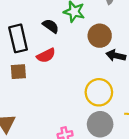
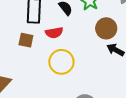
yellow circle: (99, 92) -> (61, 62), moved

